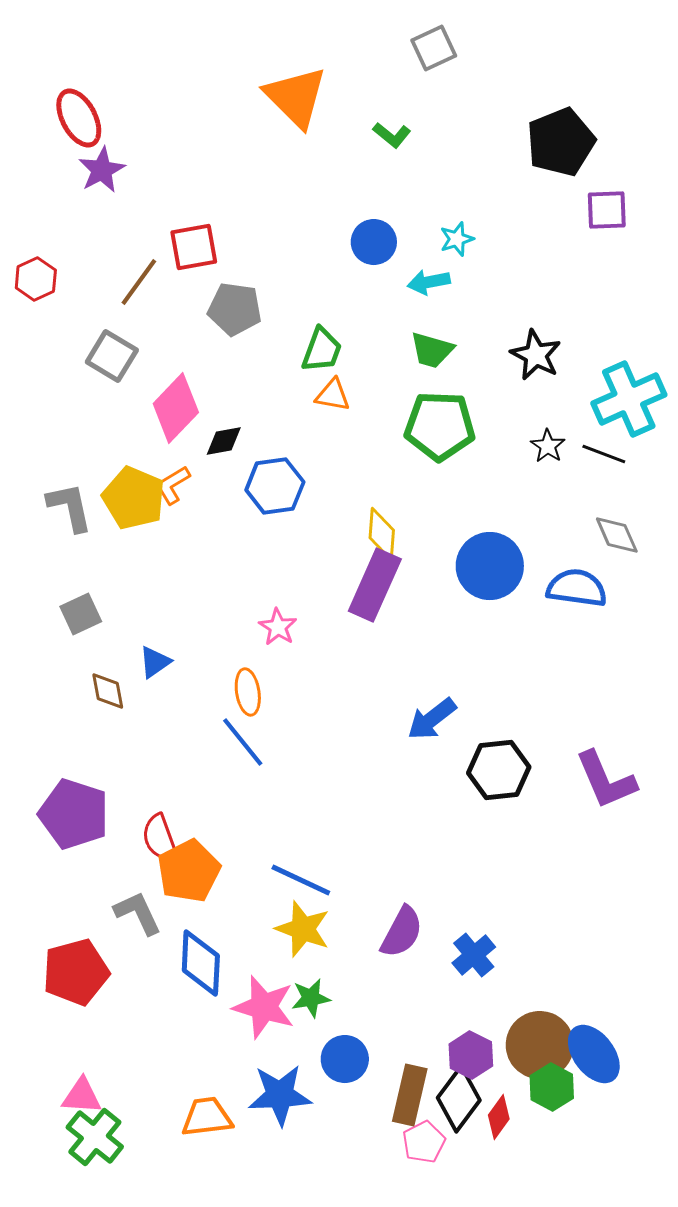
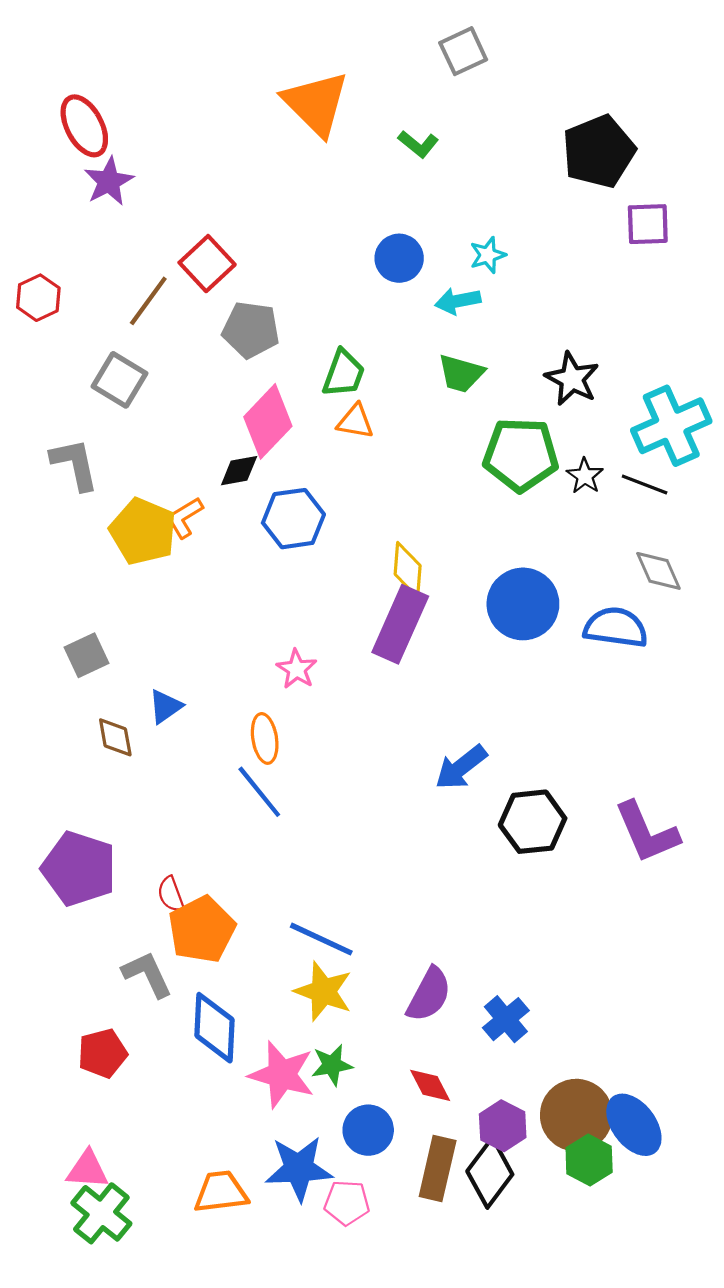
red square: (194, 247) -> (207, 264), turned -33
pink diamond: (176, 408) -> (268, 421), moved
green pentagon: (440, 426) -> (521, 455), moved
gray L-shape: (70, 507) -> (75, 464), moved
red semicircle: (160, 838) -> (171, 894), size x0.7
red pentagon: (76, 972) -> (102, 1053), moved, size x0.7
red diamond: (499, 1117) -> (430, 1085), moved, turned -63
pink pentagon: (424, 1142) -> (347, 1203), moved, turned 30

